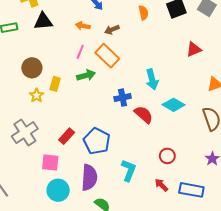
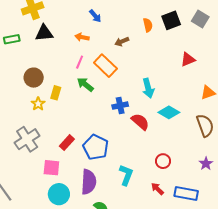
orange semicircle: (143, 13) -> (148, 25), moved
brown arrow: (112, 30) -> (122, 42), moved
green arrow: (86, 75) -> (85, 85), turned -126

